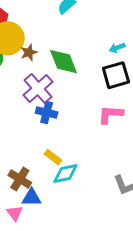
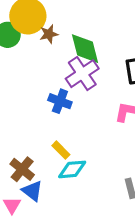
purple cross: (38, 88) -> (82, 74), moved
blue triangle: (32, 198) -> (32, 191), turned 30

